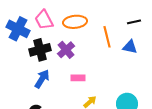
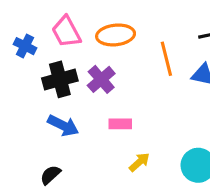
blue cross: (18, 29) -> (25, 46), size x0.6
blue arrow: (42, 79) -> (63, 126), turned 84

